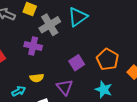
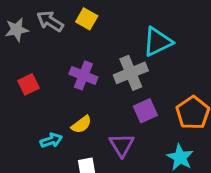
gray cross: (50, 25) -> (131, 73), moved
yellow semicircle: (37, 78) -> (81, 124), turned -40

